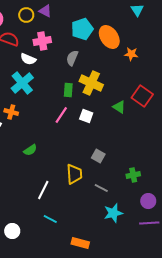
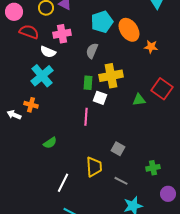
yellow cross: (91, 83) -> (111, 76), turned -35
green triangle: (119, 107) -> (139, 100), turned -40
pink line: (61, 115) -> (86, 117), moved, turned -30
white square: (86, 116) -> (100, 98), moved

